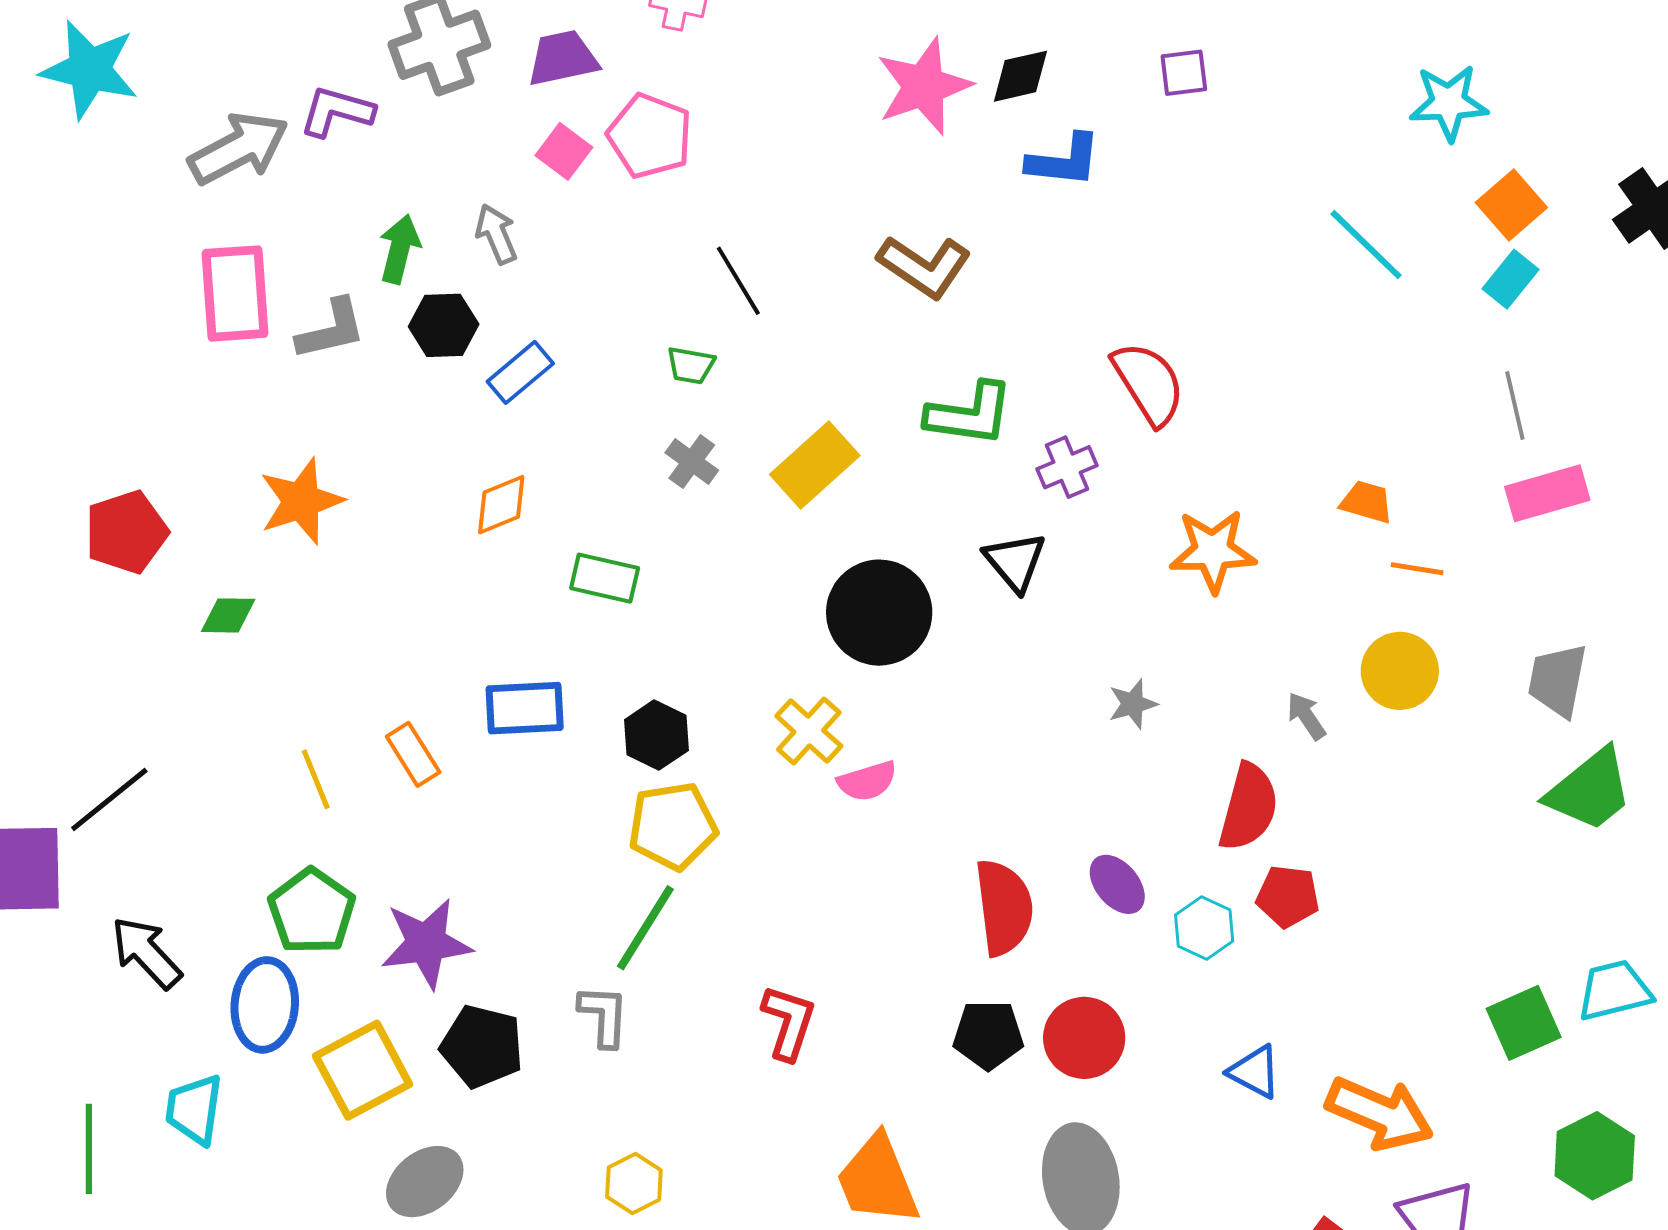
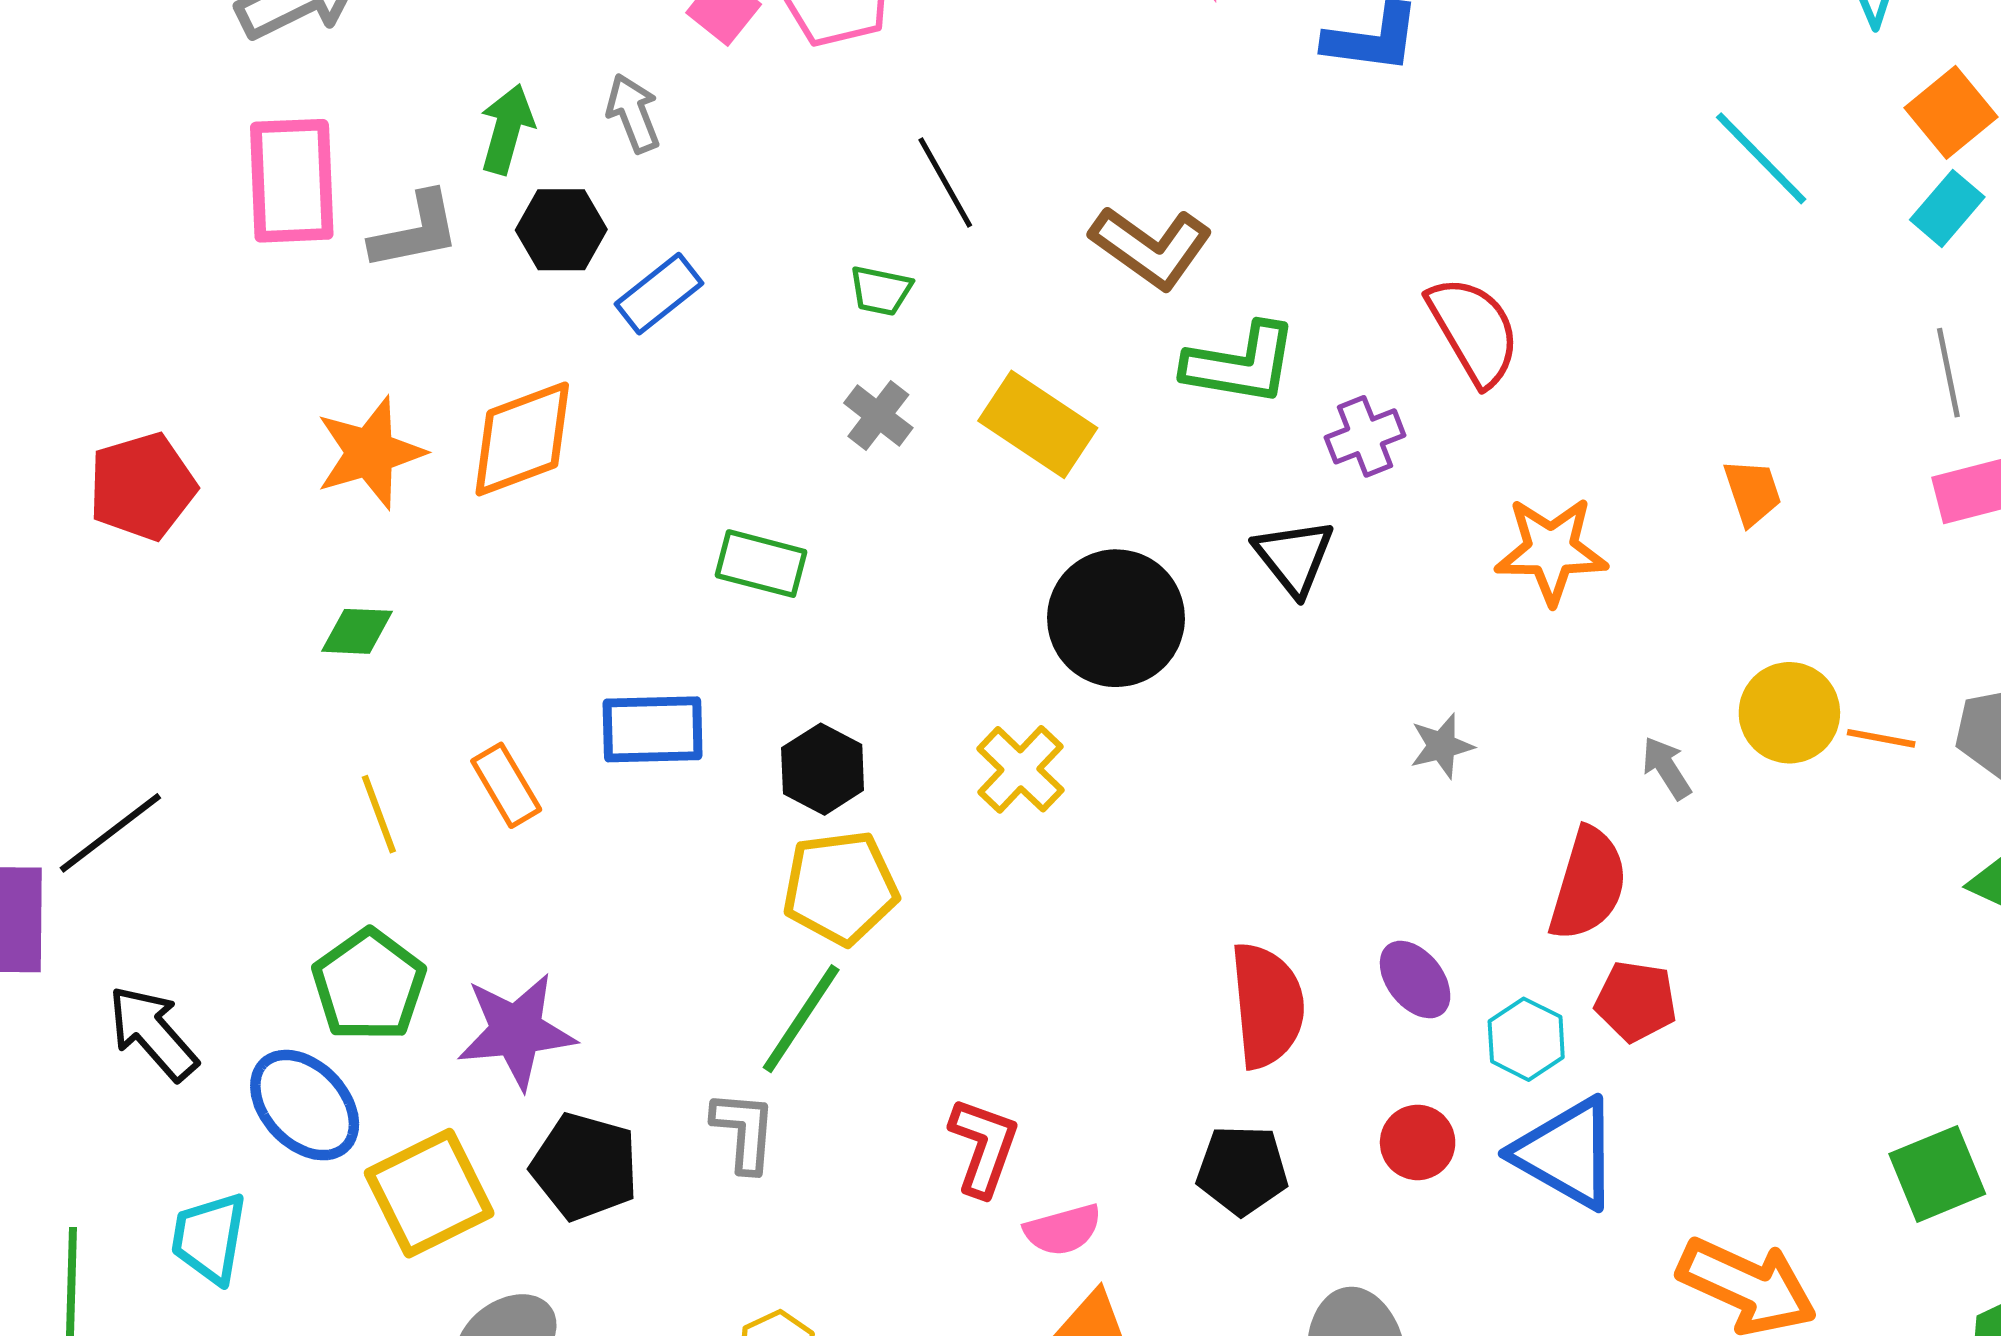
brown L-shape: (924, 266) -> (1151, 247), moved
yellow rectangle: (815, 465) -> (1038, 424), turned 74
orange trapezoid: (1367, 502) -> (1752, 492), turned 54
orange diamond: (501, 505) -> (522, 439), moved, size x1.5
orange line: (1417, 569) -> (1881, 738), moved
green diamond: (228, 615) -> (357, 631), moved
pink semicircle: (867, 781) -> (1063, 1230), moved
blue ellipse: (265, 1005) -> (305, 1105), turned -50
red circle: (1084, 1038) -> (1418, 1142), moved, size x0.7
blue triangle: (1255, 1072) -> (1566, 1153), moved, size x1.6

